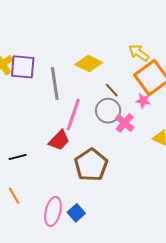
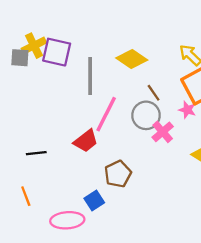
brown pentagon: (91, 165) -> (118, 174), size x0.7
pink ellipse: (53, 211) -> (67, 220), turned 64
blue square: (76, 213) -> (94, 201), moved

